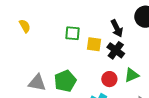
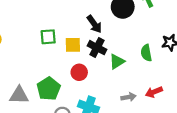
green triangle: (132, 75) -> (117, 62), moved
red circle: (109, 79) -> (79, 72), moved

